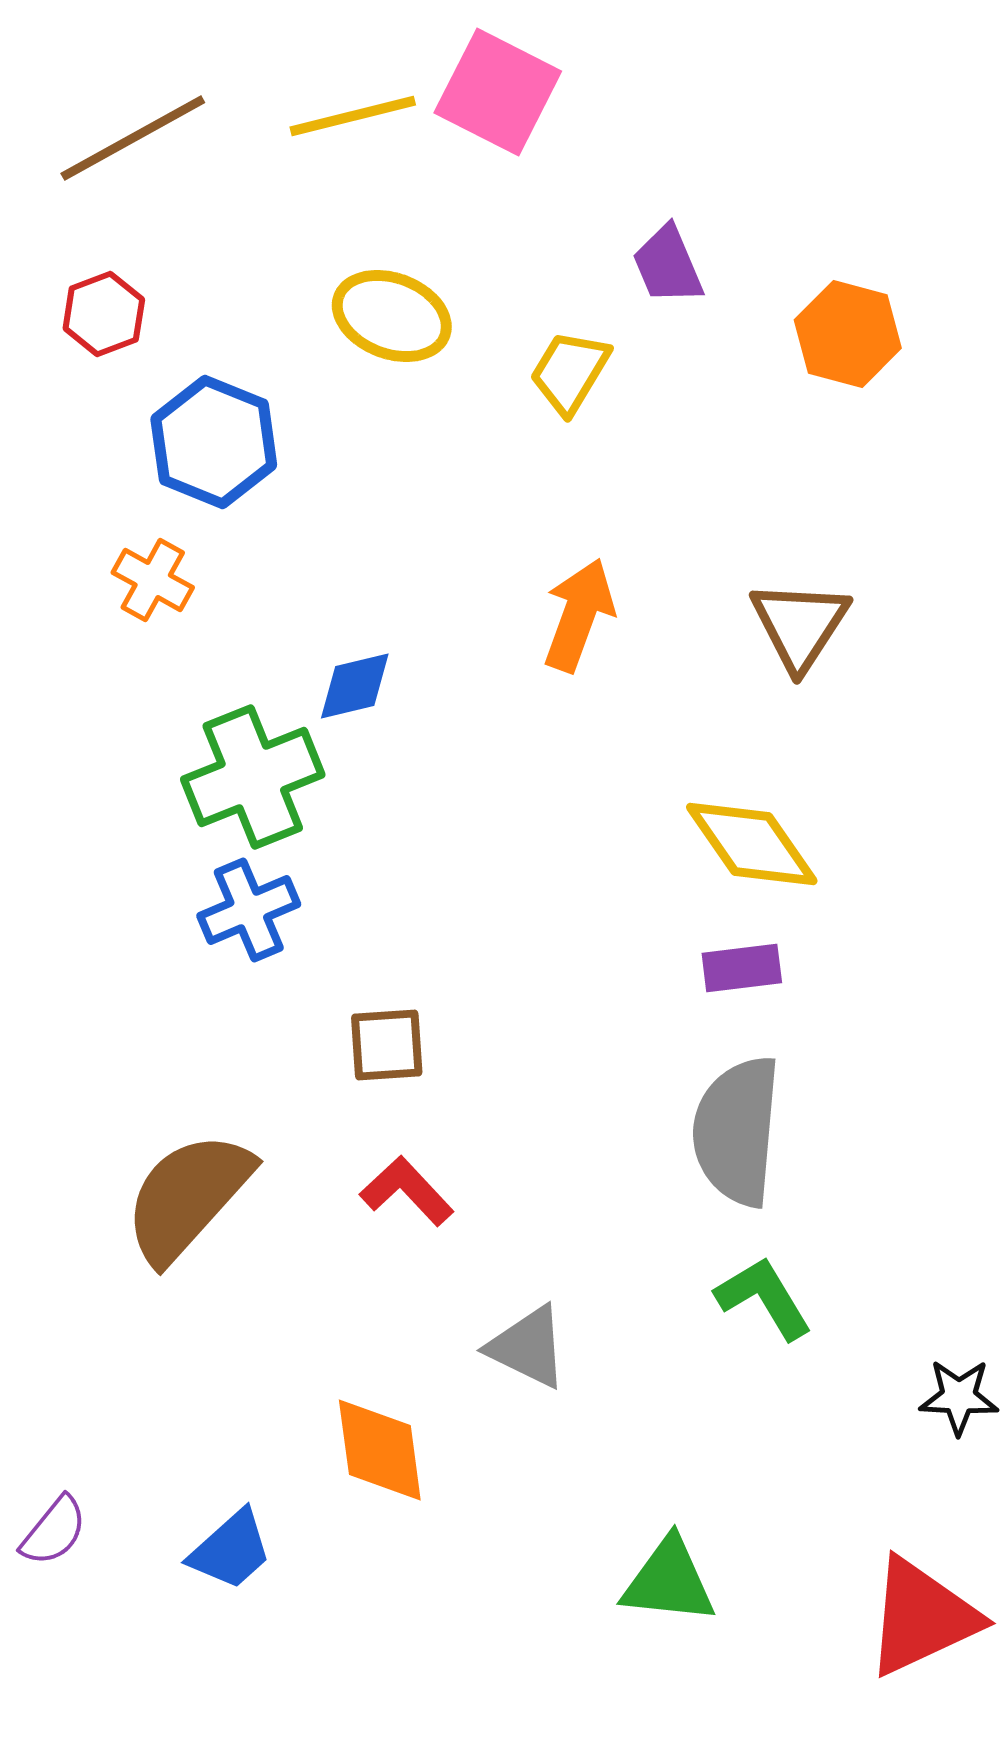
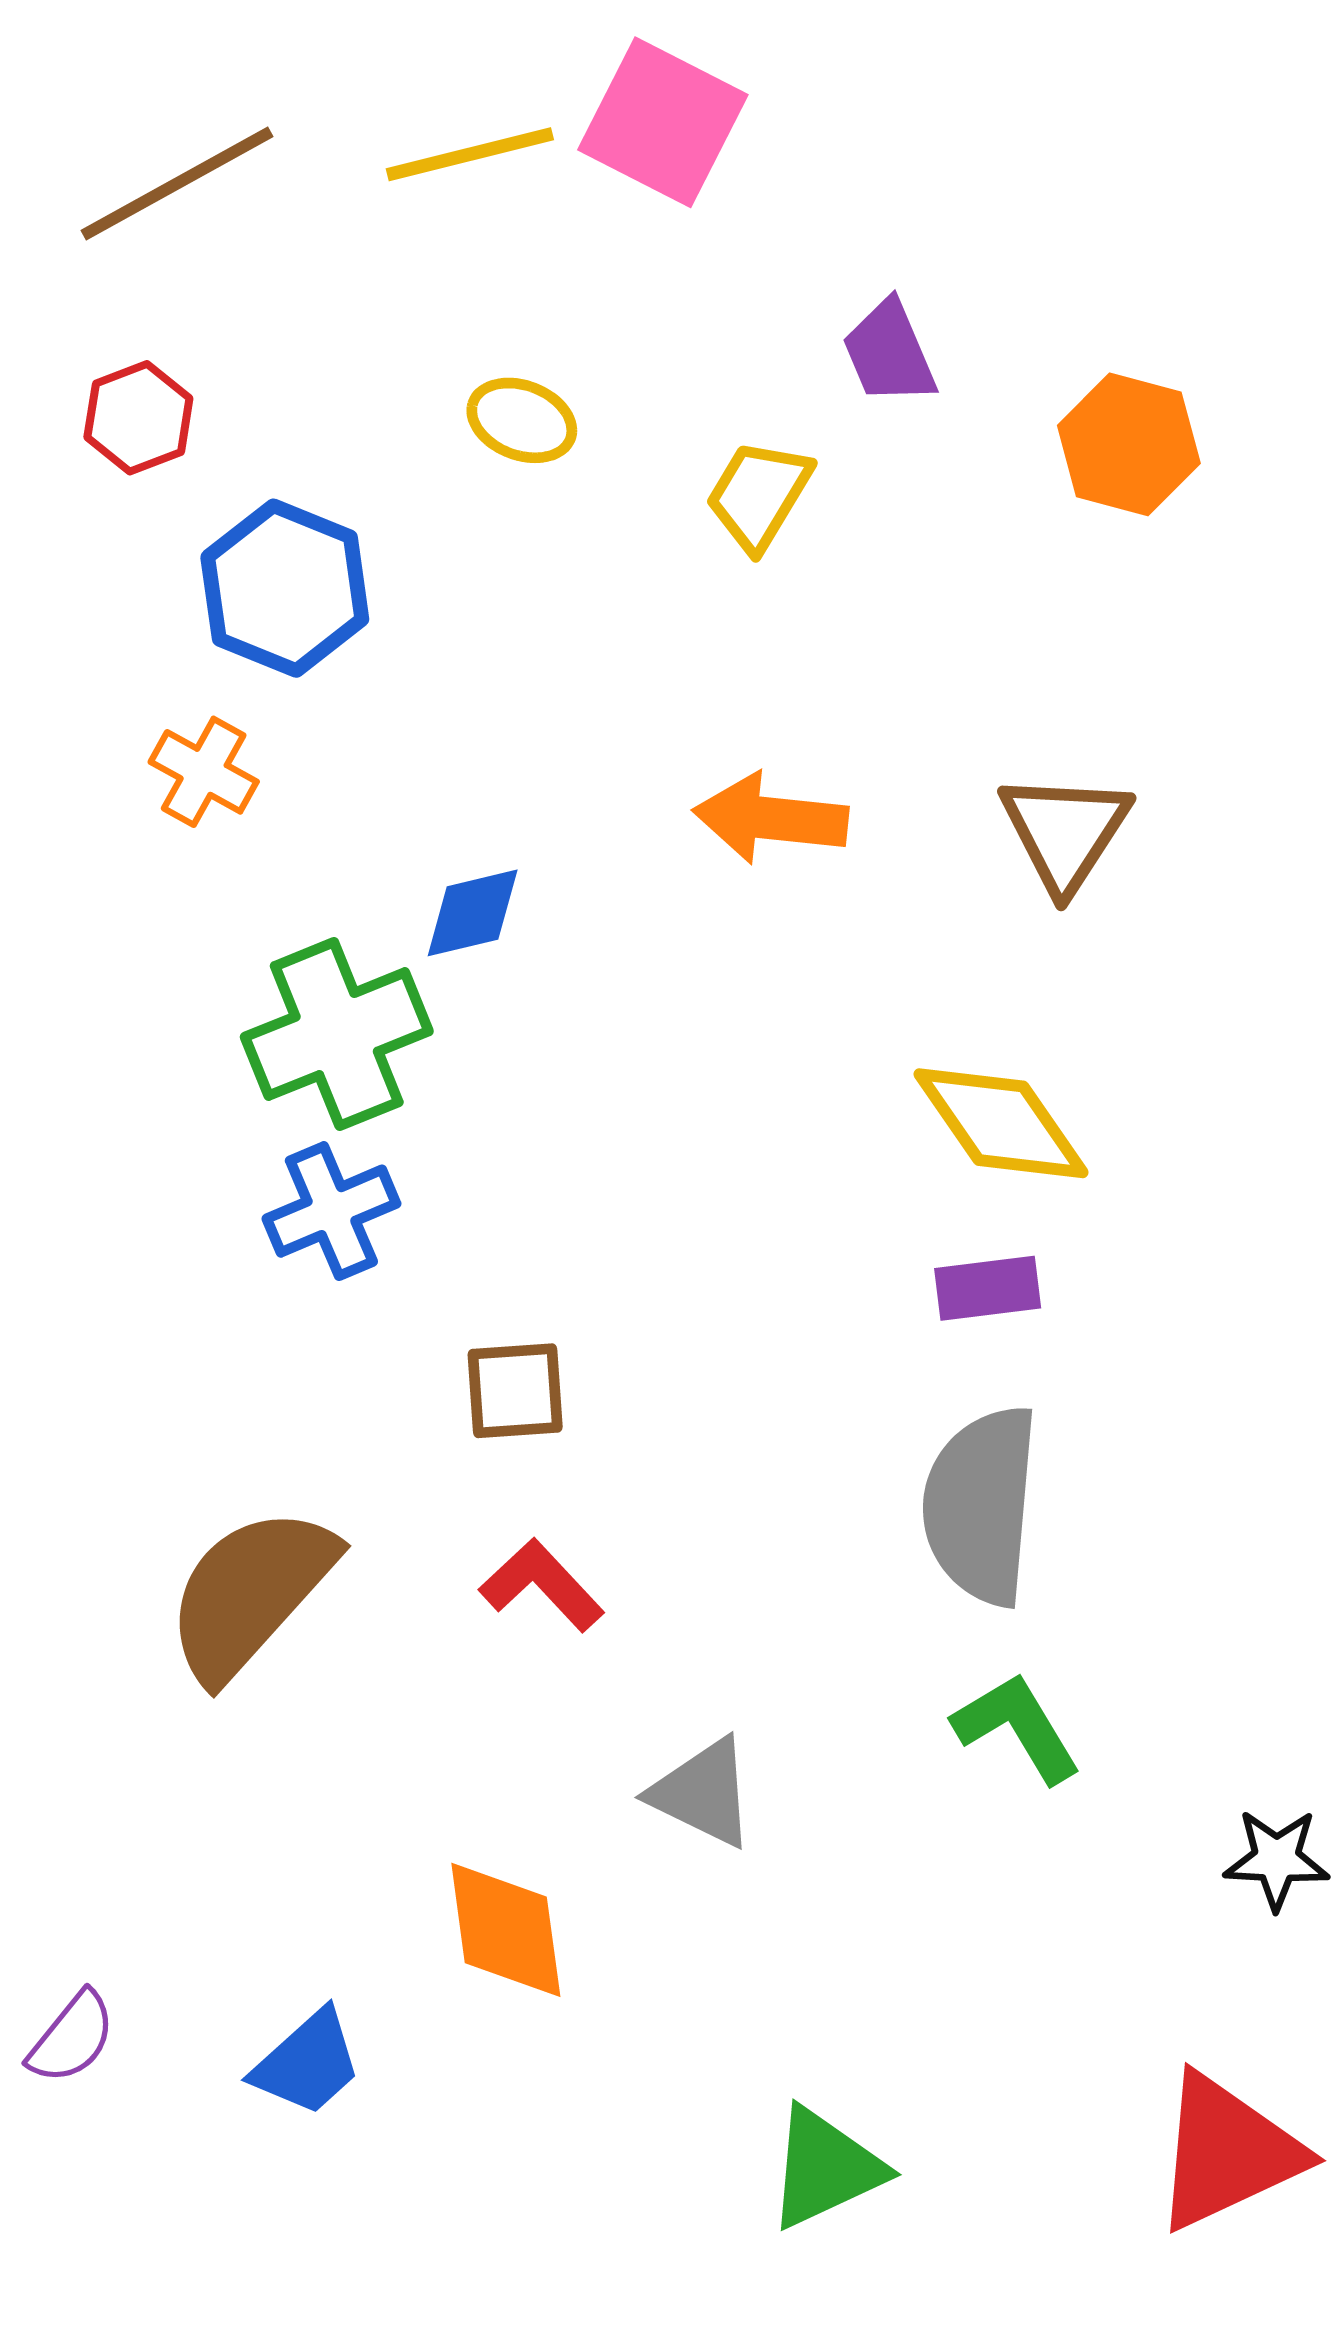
yellow ellipse: (392, 316) -> (522, 420), size x0.7
orange arrow: (579, 615) -> (771, 818), turned -104
green triangle: (669, 1581) -> (825, 2168), moved, turned -31

